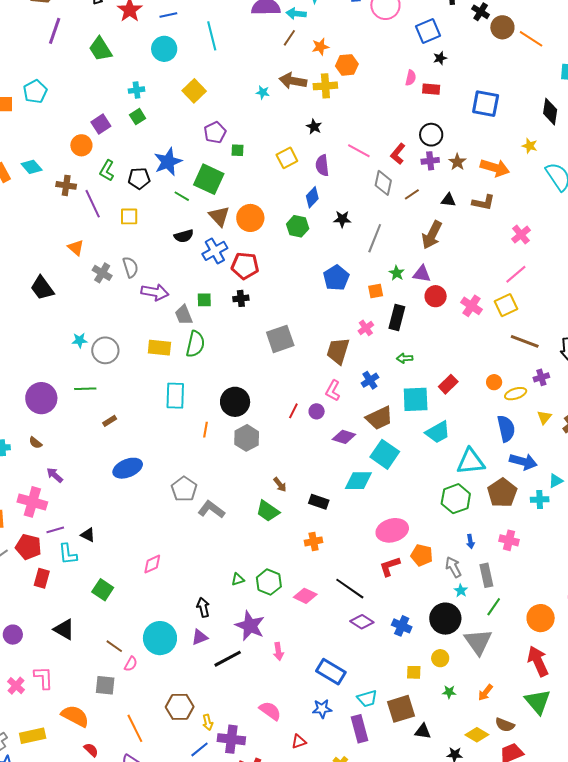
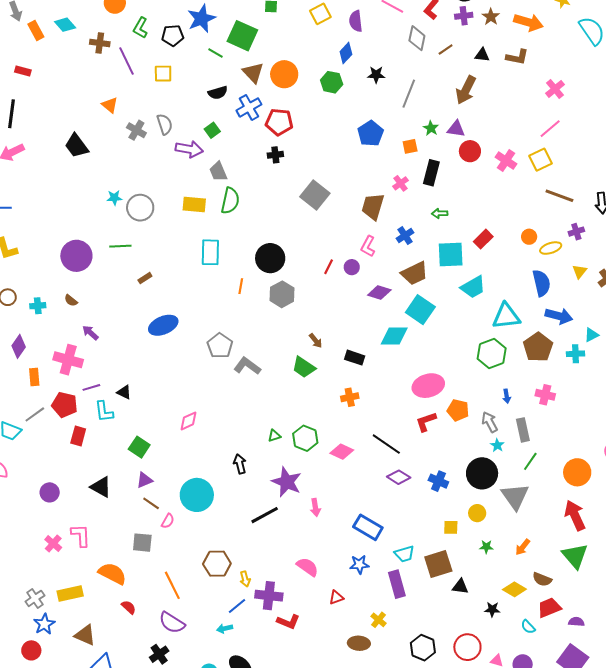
green square: (204, 300) -> (212, 130), moved, turned -35
gray square: (280, 339) -> (315, 195), turned -32
purple triangle: (200, 637) -> (144, 480), moved

